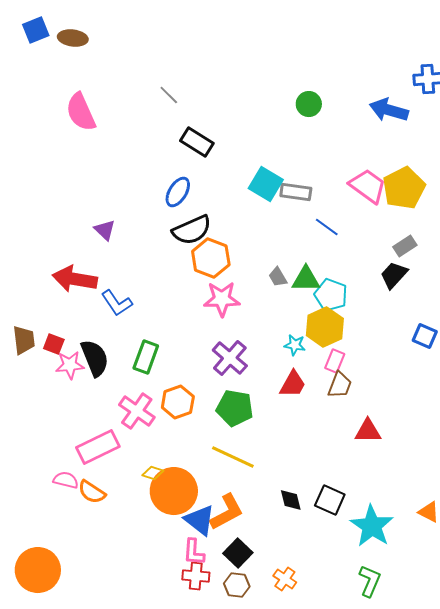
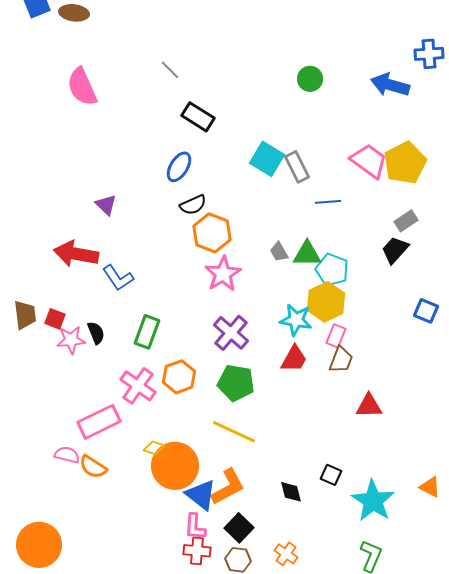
gray rectangle: (296, 192) -> (297, 167), turned 56
blue line: (327, 227) -> (328, 202), turned -40
black semicircle: (192, 230) -> (193, 205), size x0.7
pink star: (222, 299) -> (223, 274), turned -30
cyan star: (295, 345) -> (296, 320), size x1.5
black semicircle: (95, 358) -> (96, 333), size x0.6
black diamond: (291, 500) -> (291, 492), moved
black square: (330, 500) -> (331, 475), size x0.7

